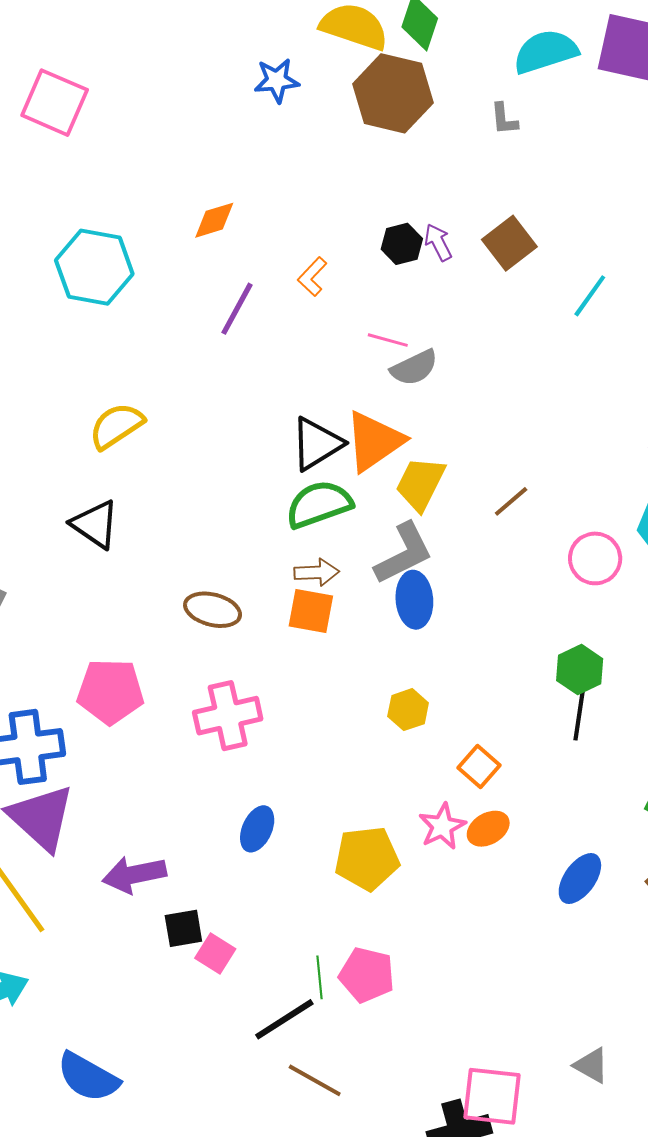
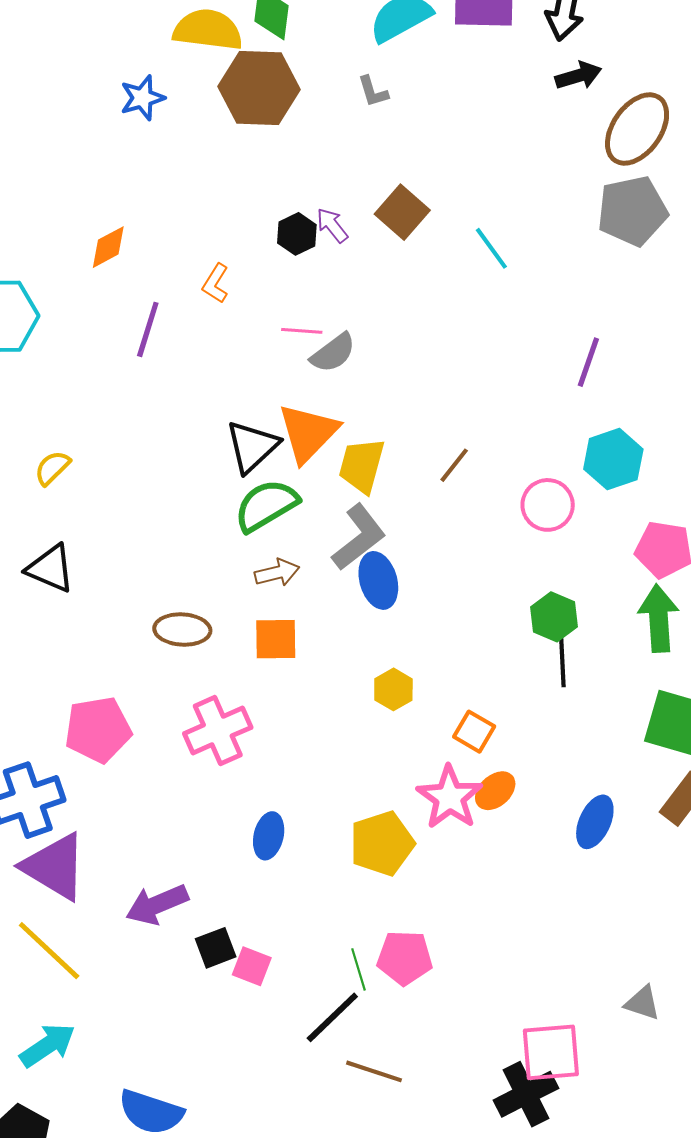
cyan line: (590, 296) -> (491, 248), turned -60
yellow semicircle: (116, 426) -> (52, 468), size x0.7
orange square: (311, 611) -> (276, 639), moved
pink star: (442, 826) -> (450, 797), size x1.4

